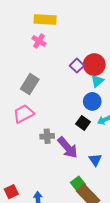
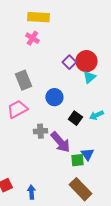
gray rectangle: (30, 84) -> (23, 80), turned -54
blue circle: (92, 101) -> (54, 97), moved
green square: (78, 183) -> (77, 160), moved, turned 32

